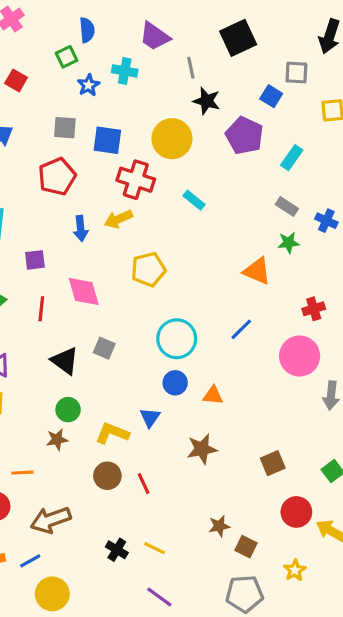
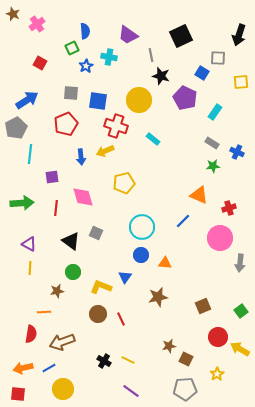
orange triangle: (257, 271) -> (199, 195), moved
brown star: (57, 440) -> (57, 291), moved

